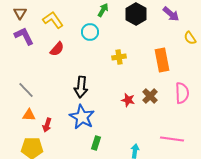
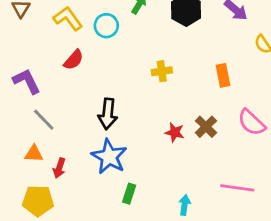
cyan circle: (90, 32) -> (106, 26), moved
purple L-shape: (24, 36) -> (27, 81), moved
orange rectangle: (162, 60) -> (223, 75), size x0.7
gray line: (26, 90) -> (44, 120), moved
pink semicircle: (182, 93) -> (252, 122), turned 135

